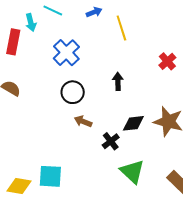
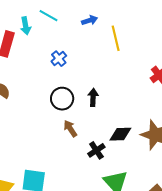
blue cross: (66, 53) -> (59, 59), size x0.6
black arrow: (118, 81) -> (93, 97), moved
brown arrow: (83, 121) -> (70, 129), turned 30

